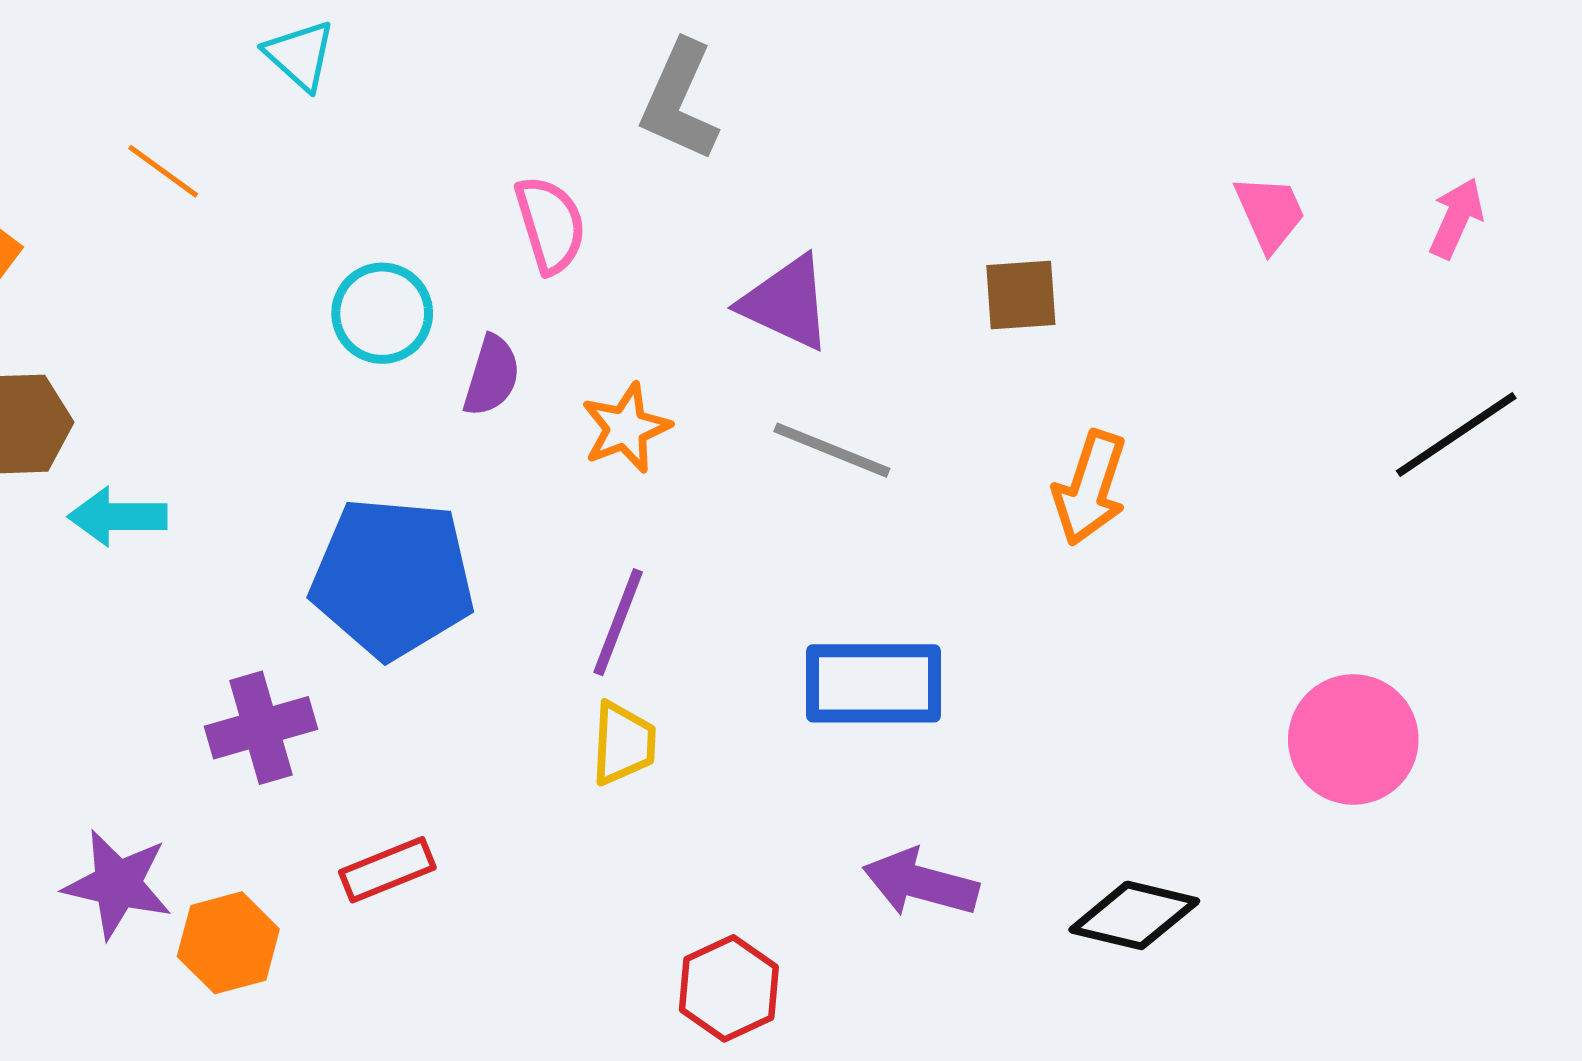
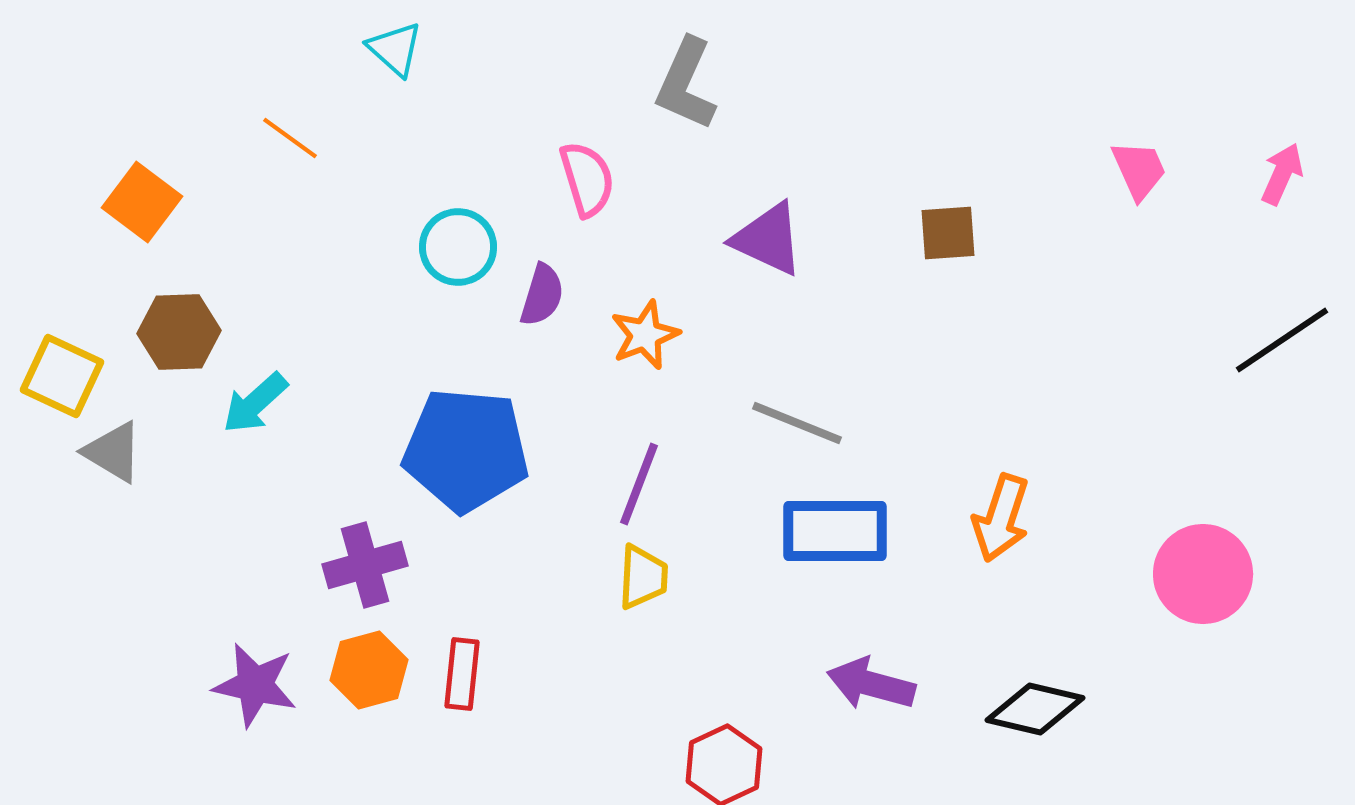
gray line: (832, 450) -> (797, 423), moved
orange arrow: (1090, 488) -> (1001, 518), moved
cyan arrow: (118, 517) -> (255, 403), turned -42
red rectangle: (387, 870) -> (462, 674), turned -62
orange hexagon: (228, 943) -> (369, 670), moved

